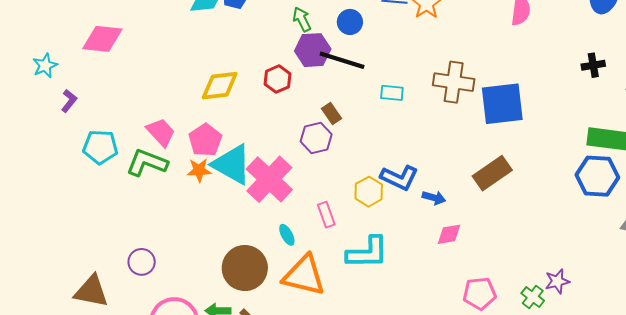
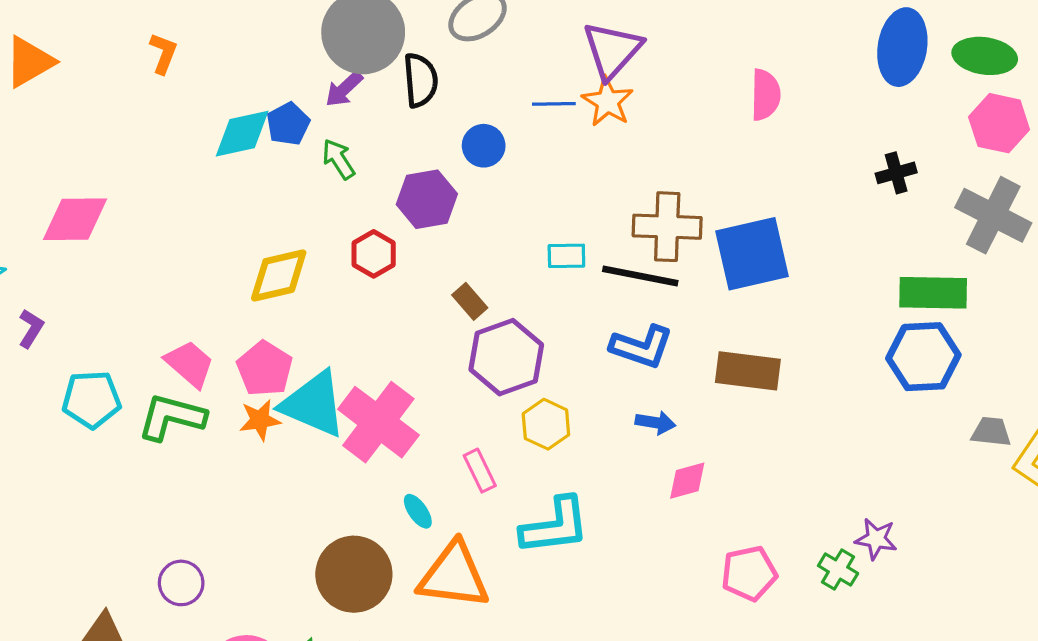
green arrow: (302, 19) -> (339, 159), moved
black line: (342, 60) -> (640, 276), moved
purple hexagon: (316, 138) -> (506, 357), moved, size x1.4
brown rectangle: (492, 173) -> (748, 371), turned 48
blue L-shape: (399, 178) -> (642, 347), moved
purple star: (557, 281) -> (876, 539), turned 30

